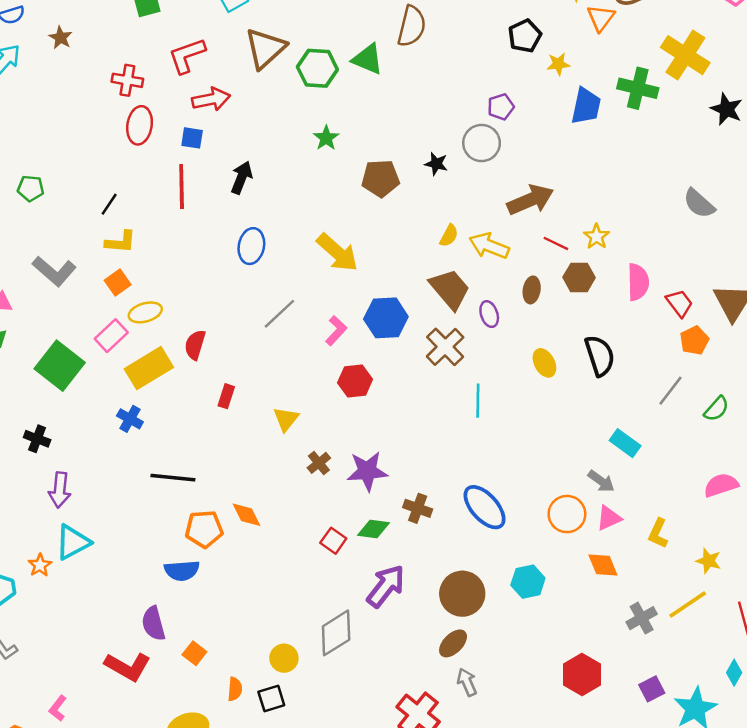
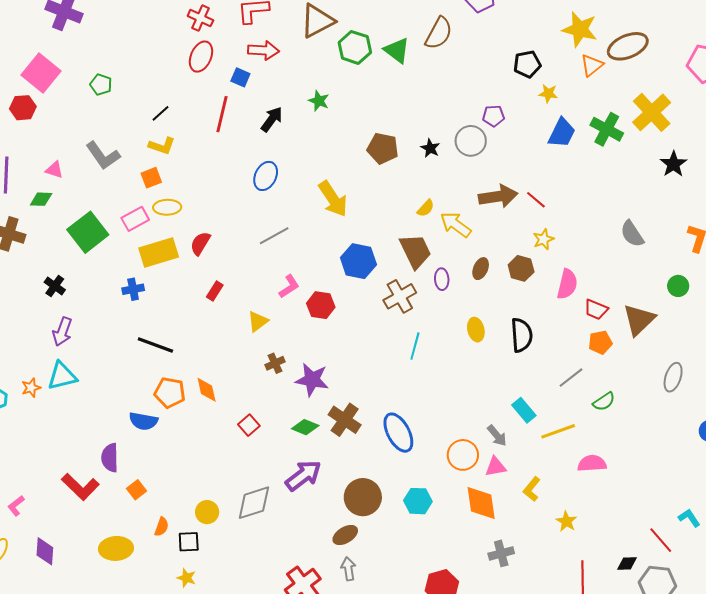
green star: (326, 138) -> (319, 101), moved, turned -30
red line: (556, 243) -> (536, 200), moved
red trapezoid: (679, 303) -> (596, 309), turned 135
pink L-shape: (336, 331) -> (289, 286), moved
blue cross: (130, 419) -> (133, 289), turned 35
brown cross: (418, 508) -> (345, 420), size x1.4
red square: (333, 541) -> (249, 425), moved
orange diamond: (603, 565) -> (481, 503), size x1.4
yellow line: (688, 605) -> (558, 431), moved

